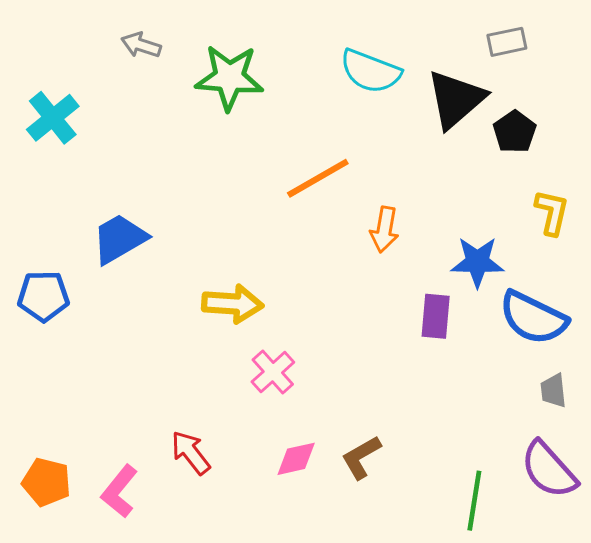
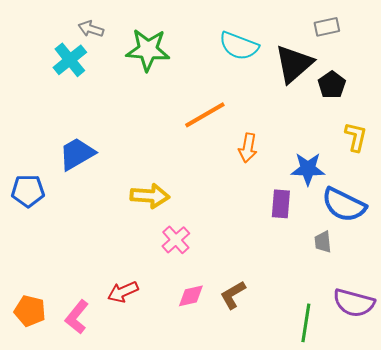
cyan cross: (53, 118) -> (70, 60), moved
gray trapezoid: (553, 391) -> (323, 242), moved
red arrow: (191, 453) -> (123, 292), turned -76
purple semicircle: (549, 470) -> (354, 303), turned -33

